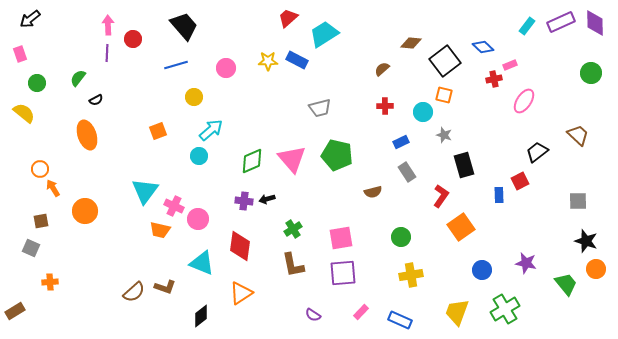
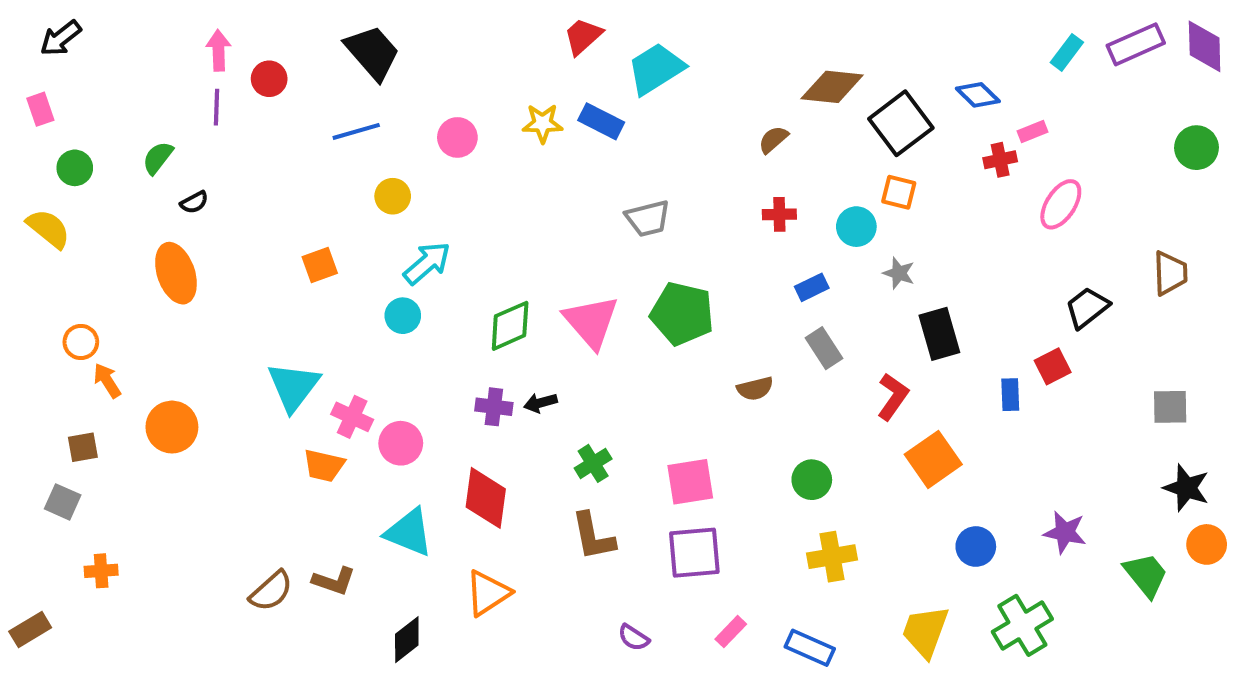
brown diamond: (411, 43) -> (832, 87), size x1.4
brown trapezoid: (578, 135) -> (1170, 273), turned 45

